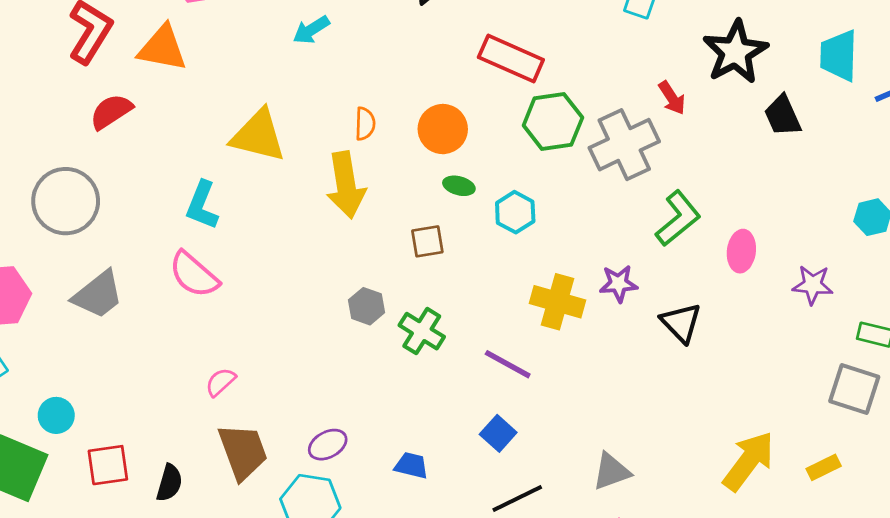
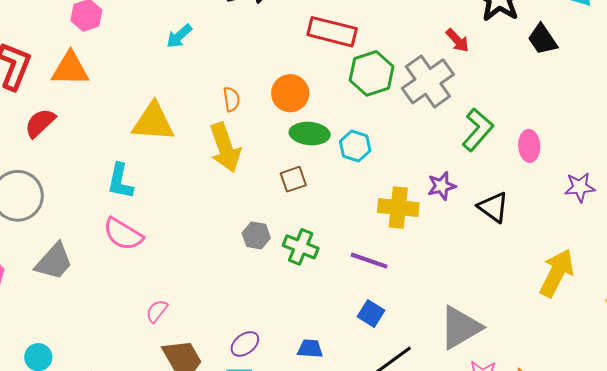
green ellipse: (459, 186) -> (310, 134), size x1.6
purple star: (813, 285) -> (580, 187), moved
yellow arrow: (749, 461) -> (557, 273), moved
gray triangle: (611, 472) -> (460, 327), size x1.5

